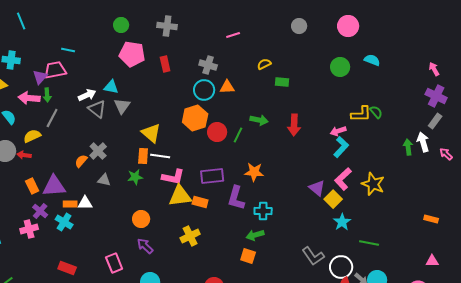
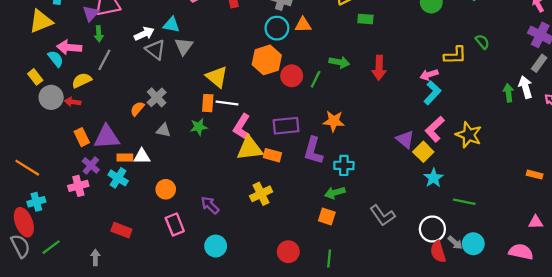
pink arrow: (29, 98) -> (69, 47), moved
green semicircle: (376, 112) -> (482, 42), moved
pink L-shape: (173, 177) -> (242, 127), turned 110
orange circle: (141, 219) -> (166, 189), moved
gray L-shape: (313, 256) -> (382, 215), moved

